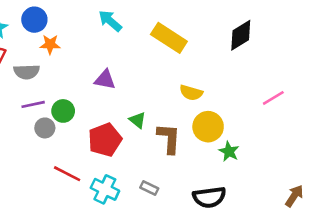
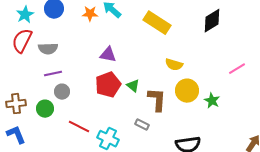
orange star: (50, 44) -> (90, 14), moved
green circle: (63, 111) -> (45, 109), moved
red pentagon: (105, 140) -> (108, 85), moved
green star: (229, 151) -> (212, 101), moved
gray rectangle: (149, 188) -> (142, 125), moved

